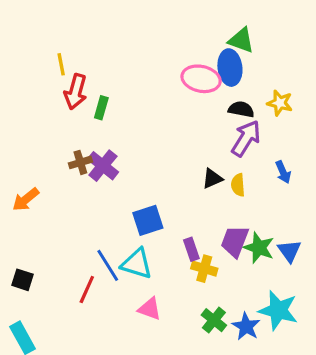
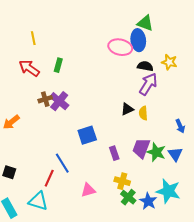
red arrow: (76, 92) -> (29, 68), moved, turned 110
blue arrow: (283, 172) -> (180, 126), moved
cyan triangle: (137, 264) -> (38, 201), moved
yellow cross: (204, 269) -> (122, 181), moved
pink triangle: (150, 309) -> (88, 190), turned -35

